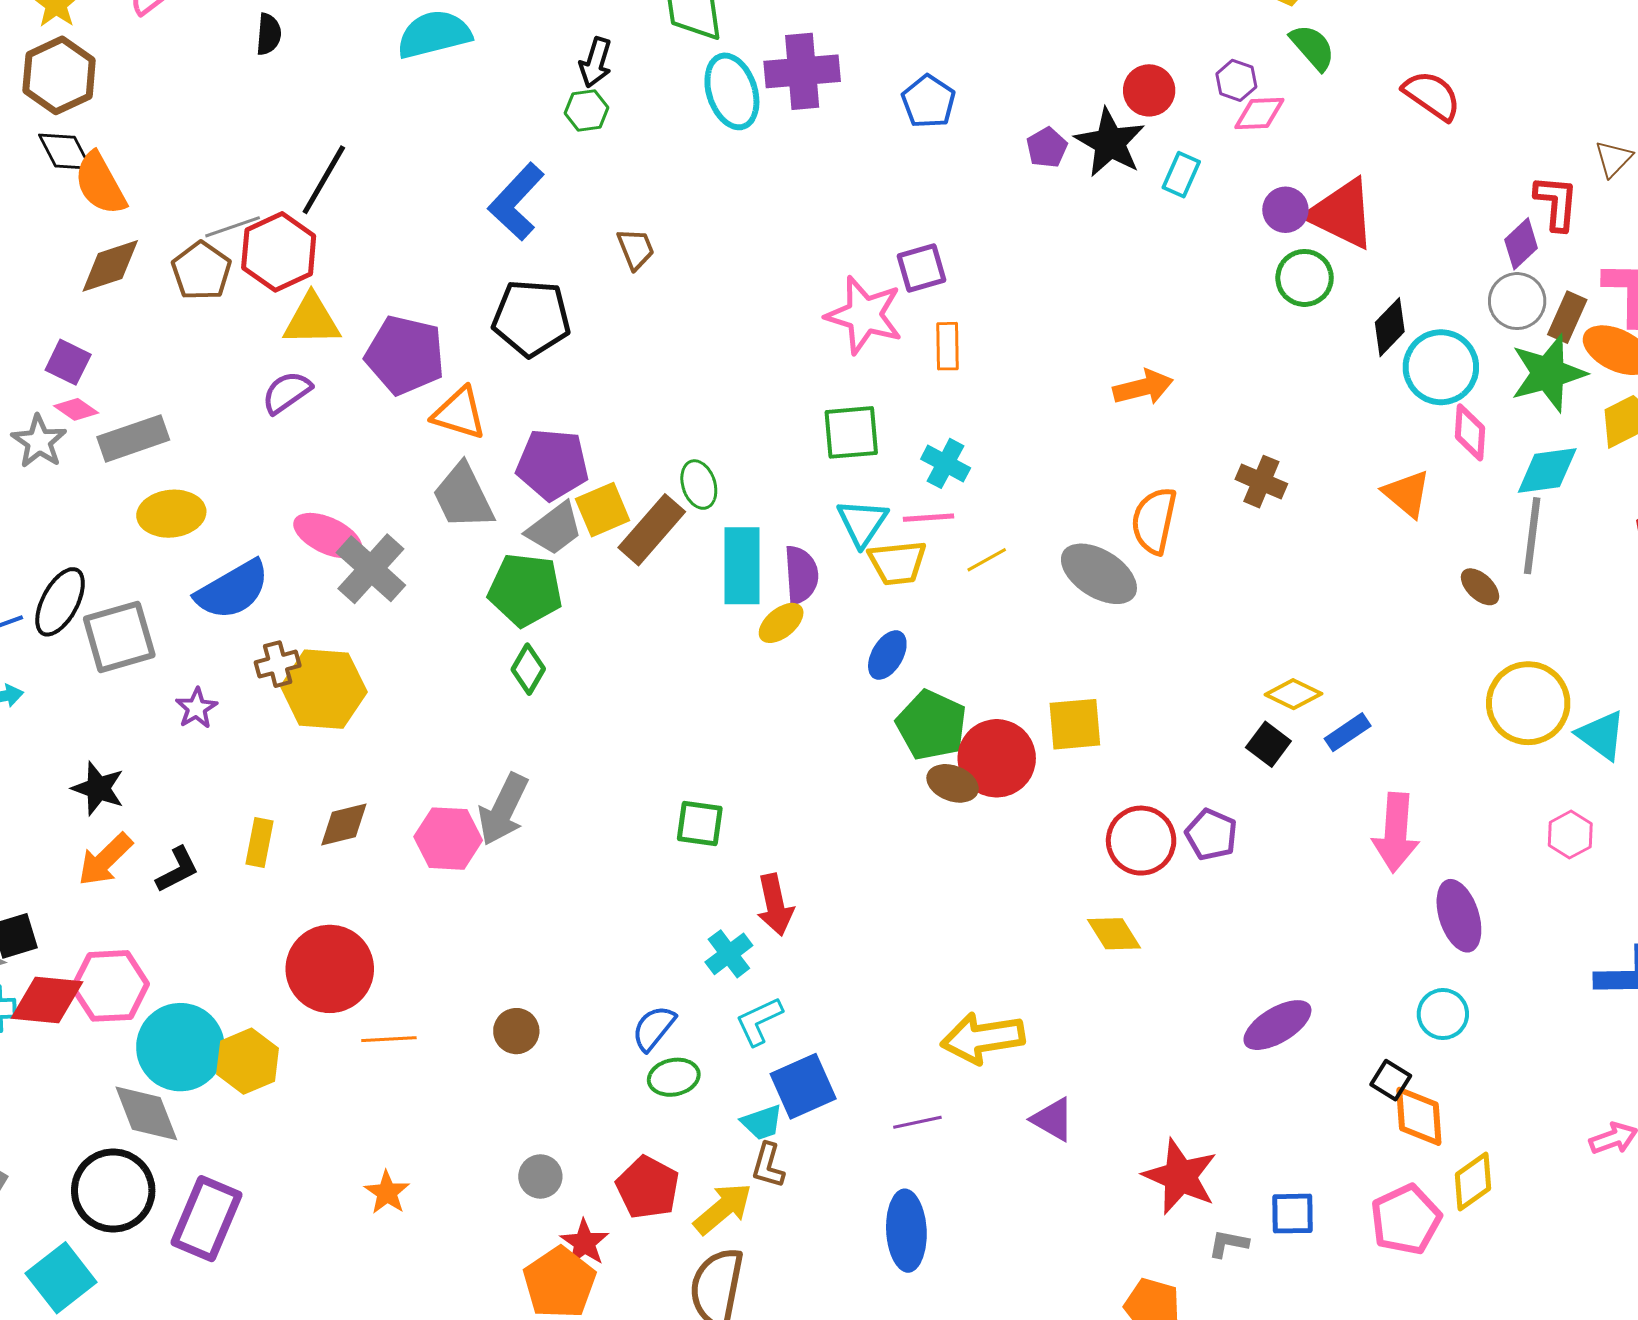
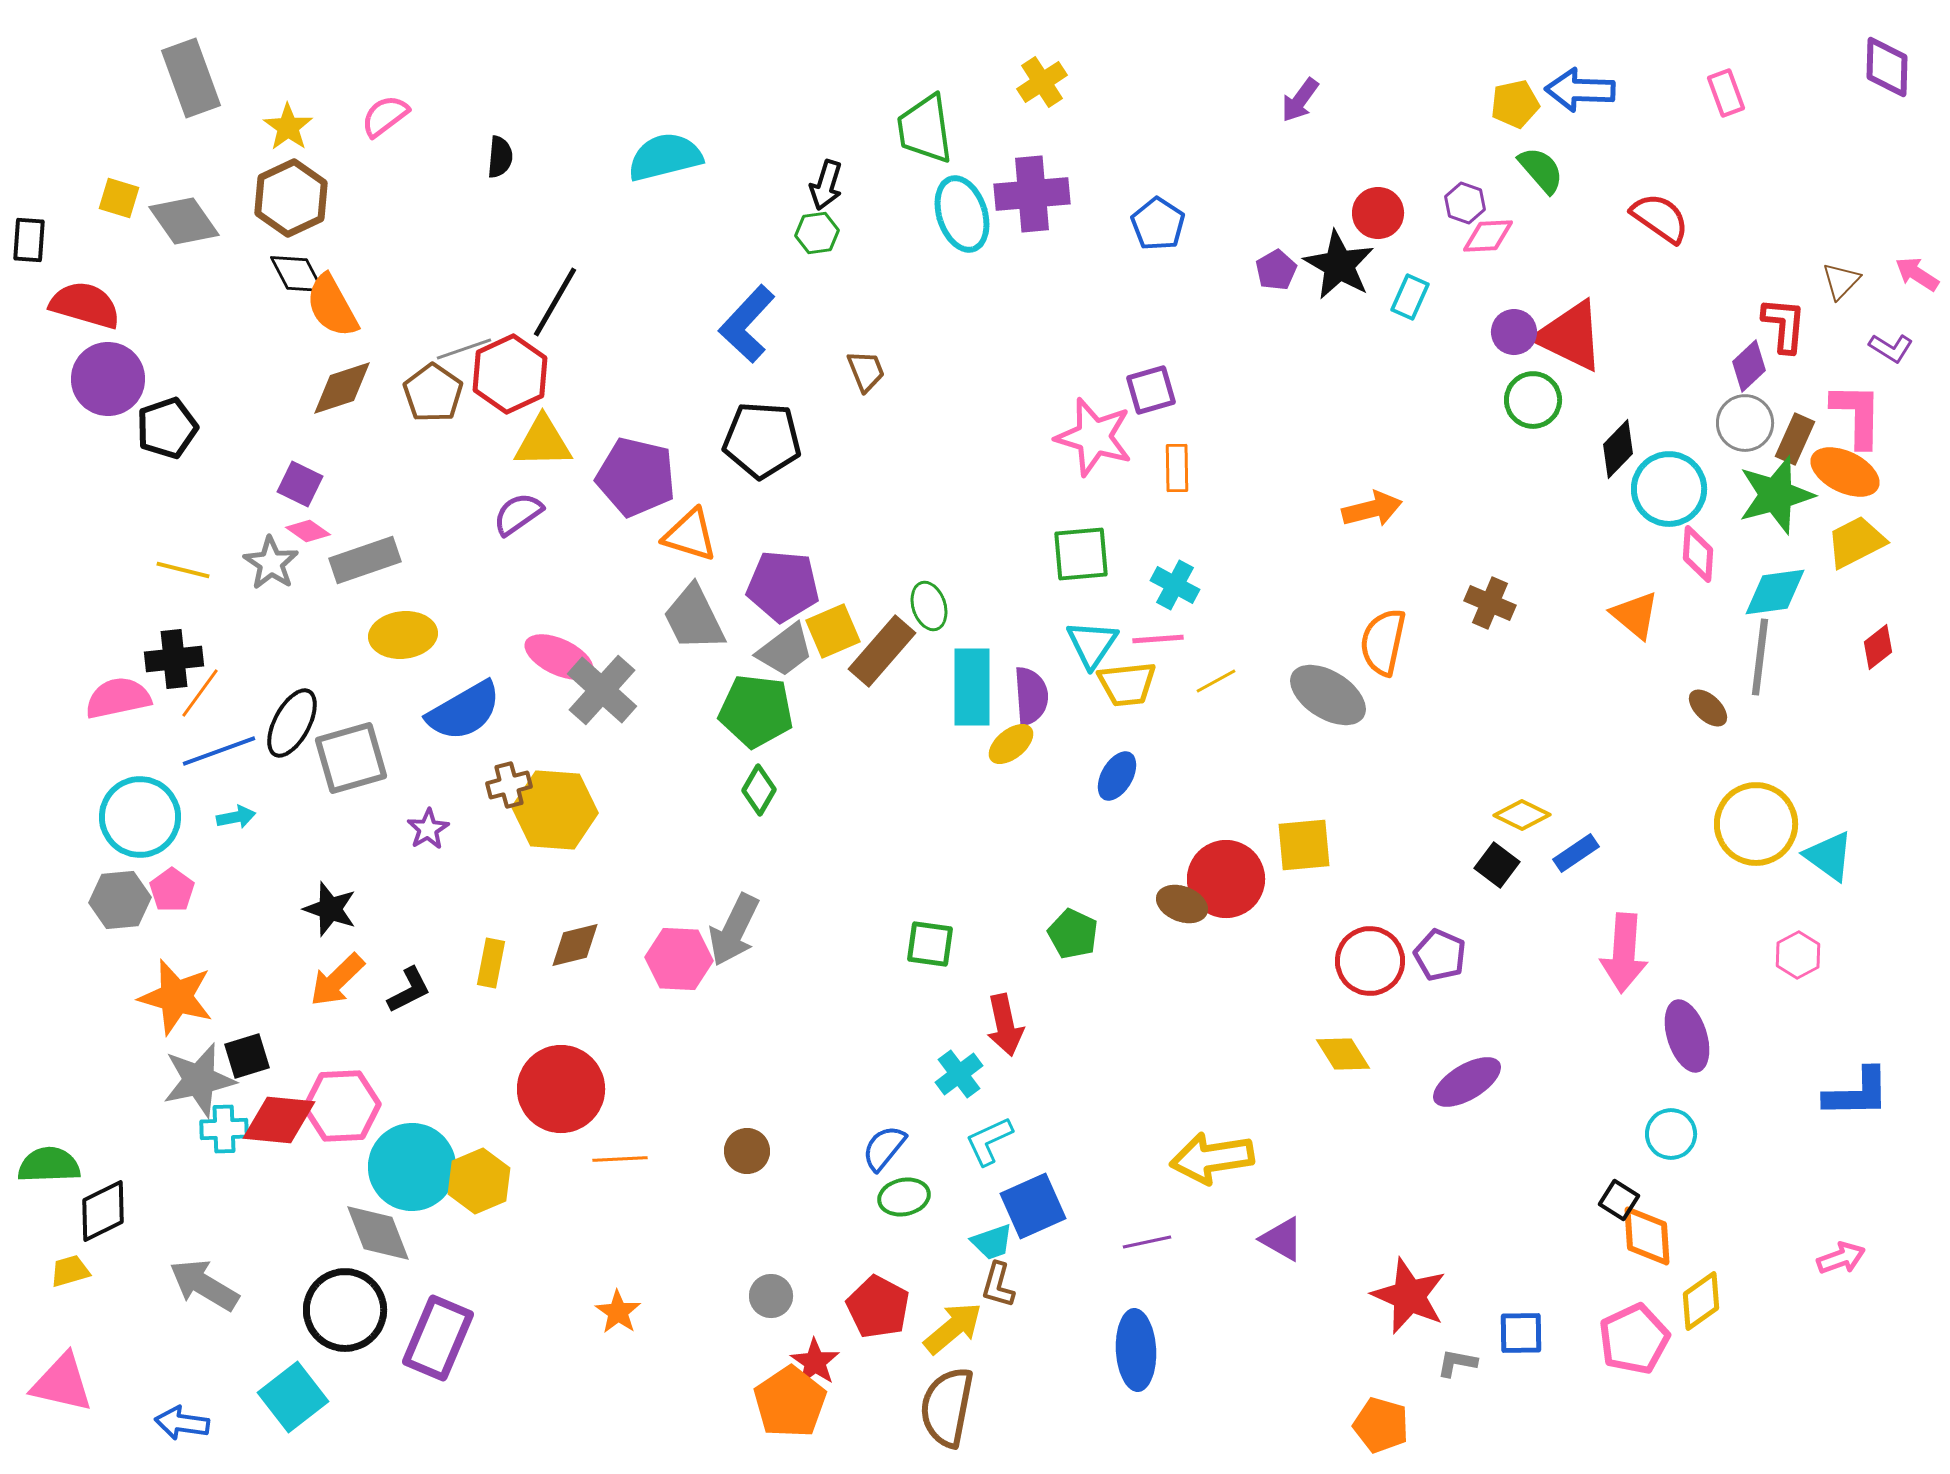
green pentagon: (931, 725) -> (1073, 934), moved, size x0.7
purple ellipse: (1277, 1025) -> (1467, 1082), moved

